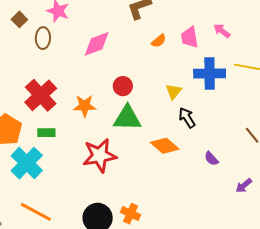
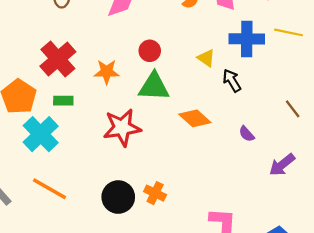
yellow triangle: (174, 91) -> (206, 58), turned -36
black arrow: (187, 118) -> (232, 81), moved
purple arrow: (244, 186) -> (282, 165), size x1.4

